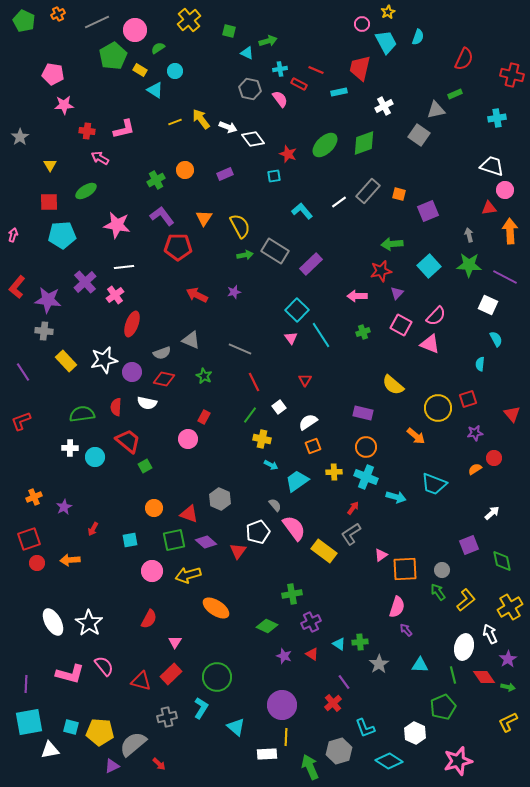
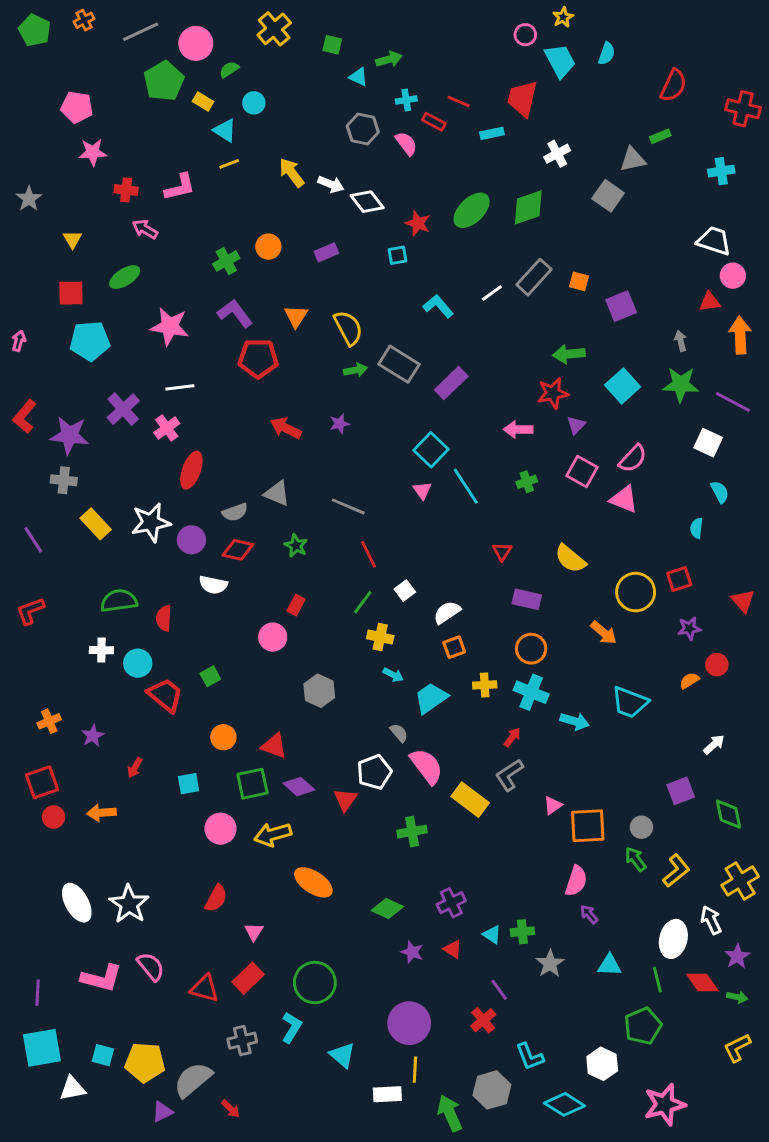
yellow line: (175, 122) -> (229, 164), moved
red triangle: (305, 380) -> (502, 551), moved
red semicircle: (116, 407) -> (164, 618), moved
red trapezoid: (128, 441) -> (165, 695), moved
gray hexagon: (220, 499) -> (319, 691), moved
green cross: (292, 594) -> (412, 832), moved

